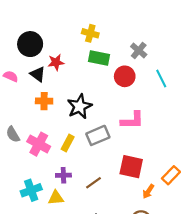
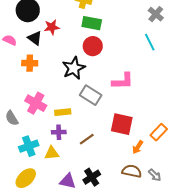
gray cross: (139, 51) -> (156, 14), moved
red circle: (125, 76) -> (93, 46), moved
orange cross: (44, 101) -> (30, 63), moved
gray semicircle: (13, 134) -> (12, 118), moved
gray rectangle: (98, 135) -> (91, 95), turned 55
yellow rectangle: (68, 143) -> (63, 112), moved, turned 56

